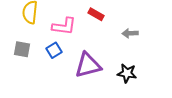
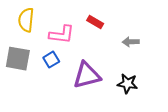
gray square: (22, 49) -> (18, 59), size x1.4

